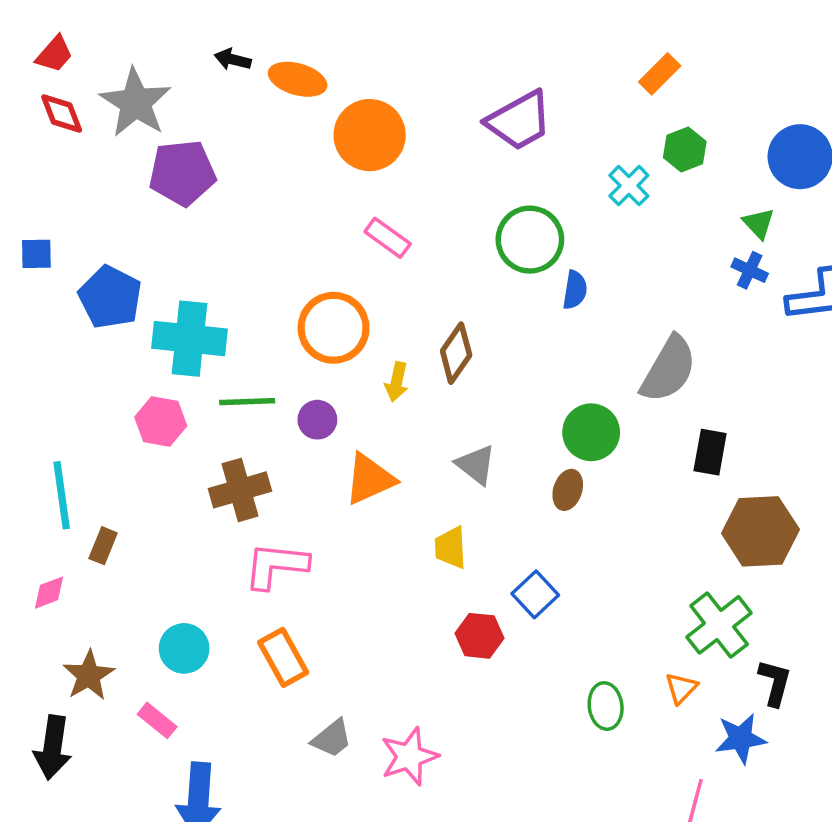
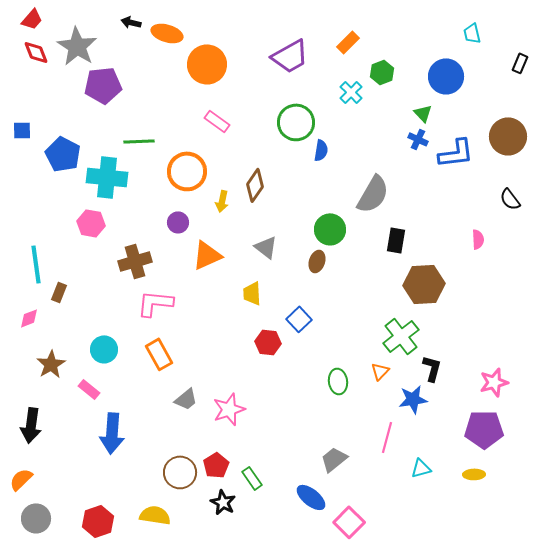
orange rectangle: (660, 74) -> (348, 42), moved
green line: (247, 402) -> (139, 141), moved
black arrow: (53, 747) -> (31, 425), moved

